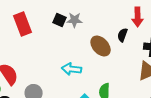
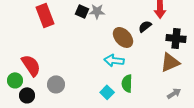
black semicircle: (123, 35) -> (145, 26), turned 32
cyan arrow: (72, 69) -> (114, 60), moved

